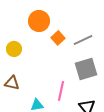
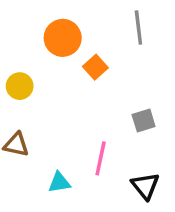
gray line: (83, 40) -> (138, 28), moved, turned -72
gray square: (86, 69) -> (144, 120), size x0.6

